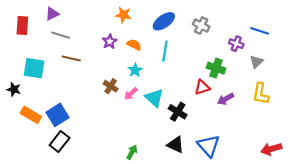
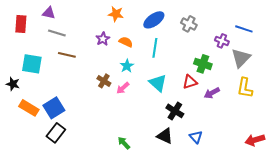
purple triangle: (52, 14) -> (49, 13), turned 40
gray triangle: (256, 62) -> (241, 58), size x1.5
cyan triangle: (154, 98) -> (158, 83), moved
black cross: (178, 112) -> (175, 111), moved
blue triangle: (209, 146) -> (196, 137), size x0.6
green arrow: (132, 152) -> (124, 143), turned -72

